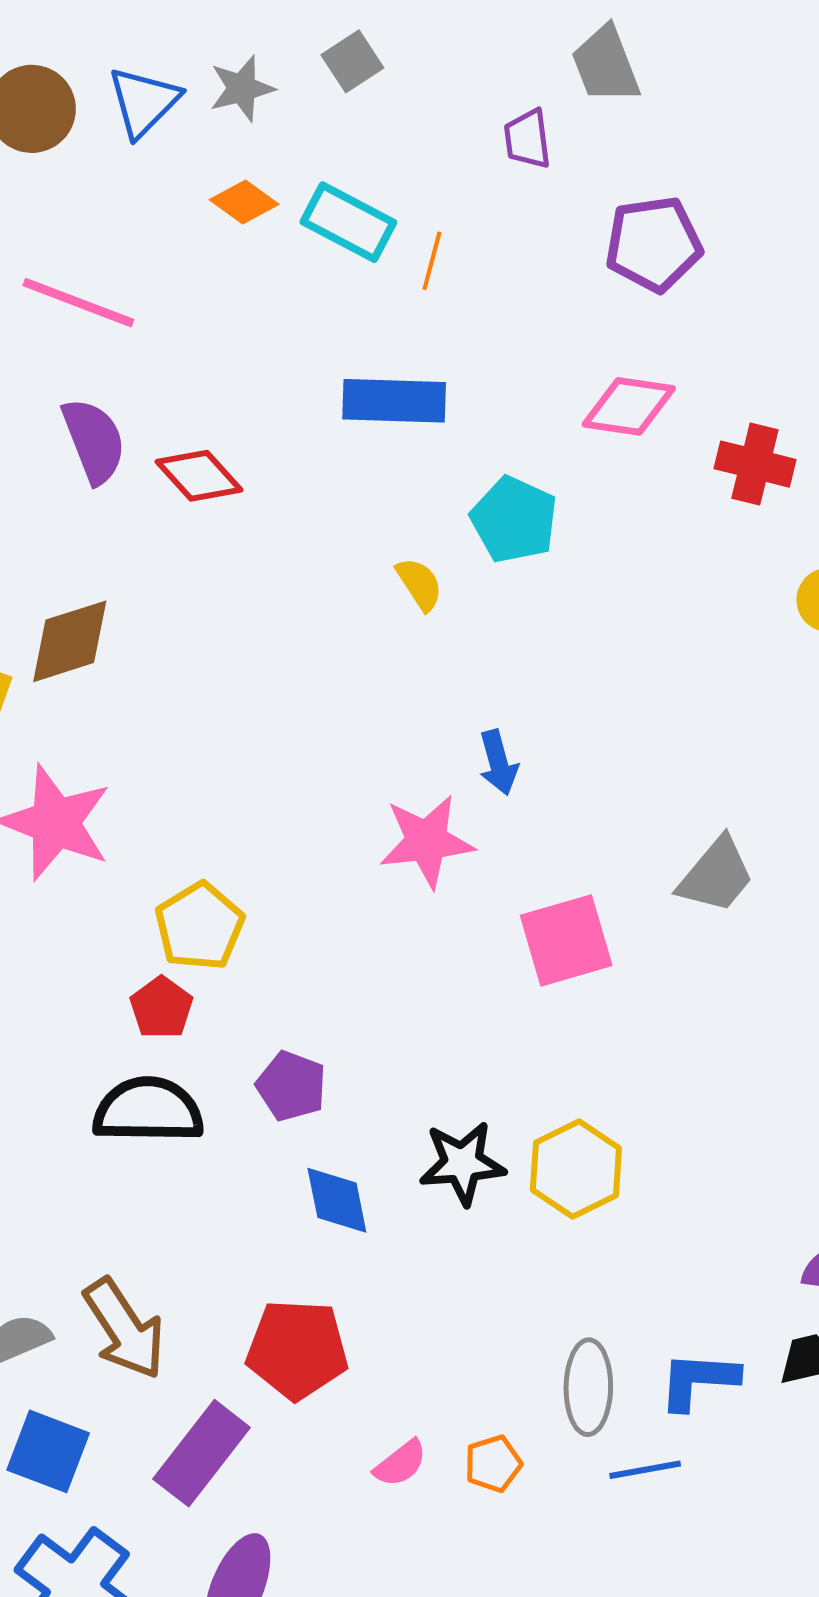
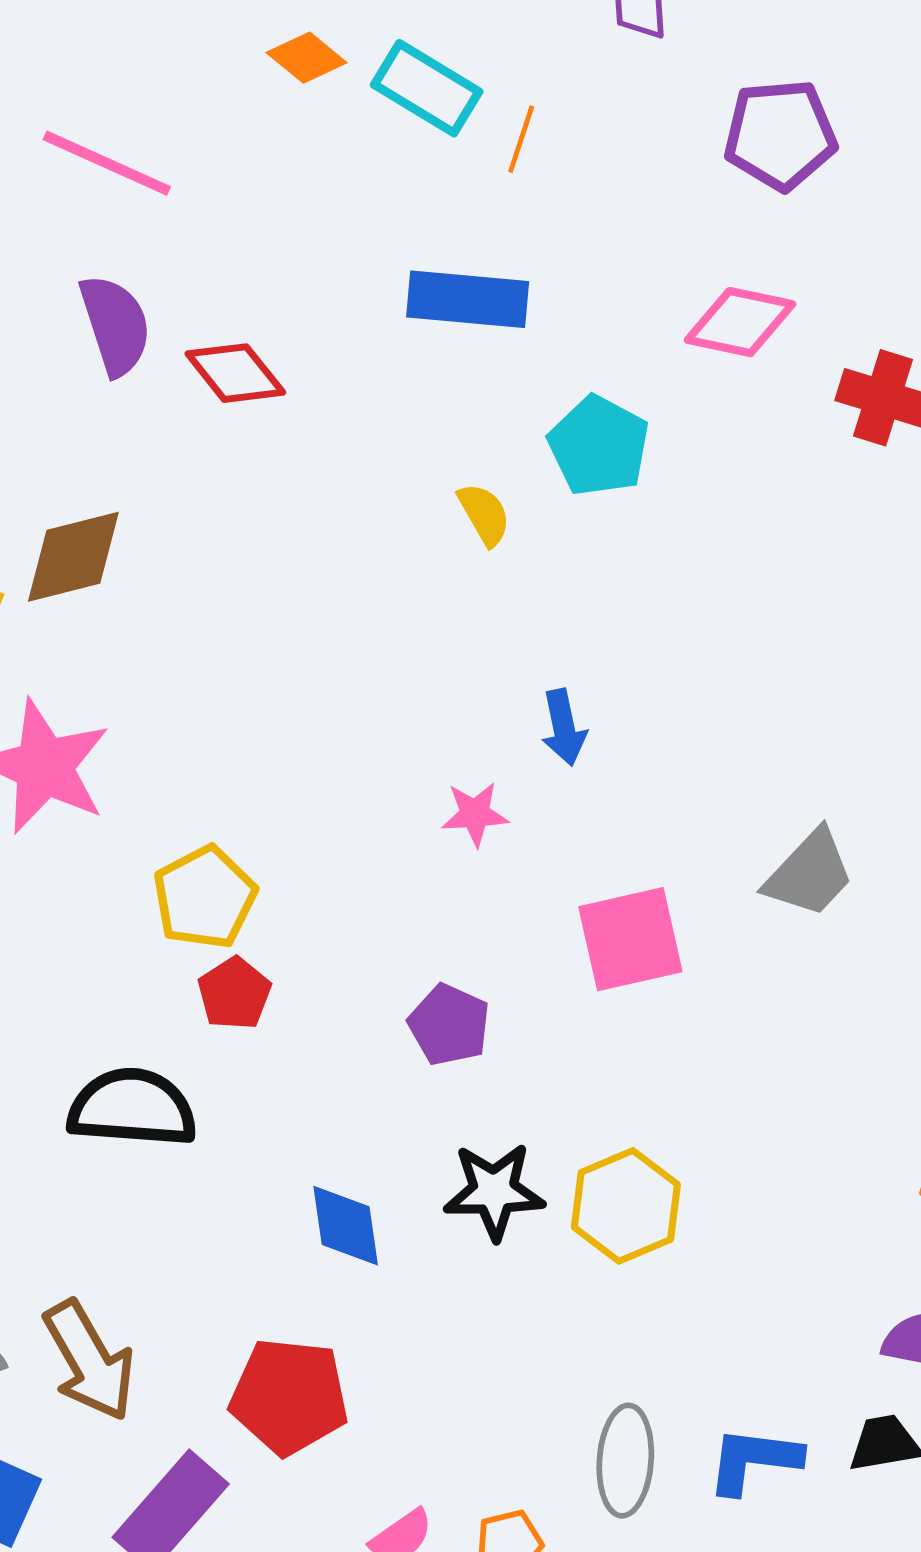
pink star: (427, 841) -> (475, 814), size x0.6
red pentagon: (161, 1008) -> (234, 994), moved
purple pentagon: (291, 1086) -> (449, 1025), moved

